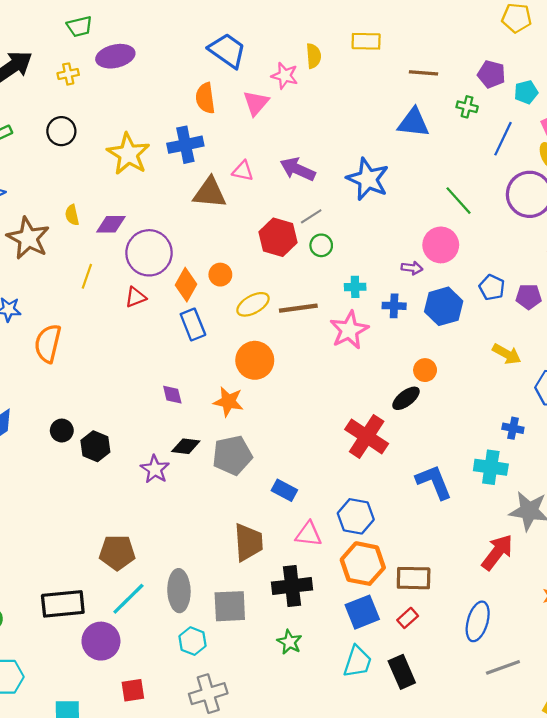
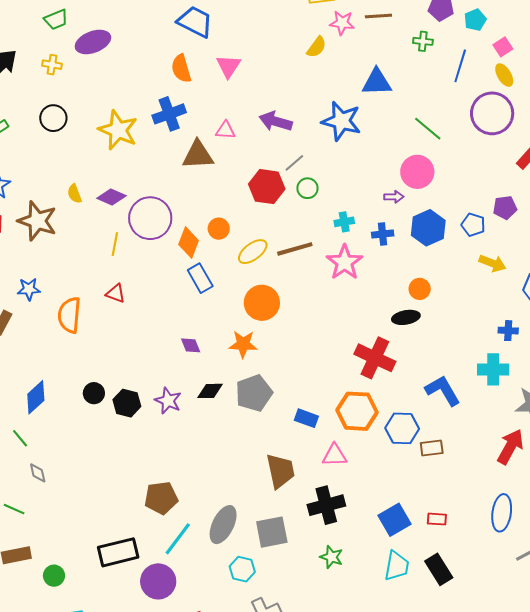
yellow semicircle: (314, 56) -> (317, 47), moved, turned 50
yellow cross: (68, 74) -> (52, 65), turned 30
pink star: (285, 76) -> (342, 23), moved
blue triangle: (413, 123) -> (377, 82), moved
purple diamond: (111, 224) -> (111, 197), turned 32
yellow line: (87, 276) -> (115, 244), moved
blue pentagon: (492, 287) -> (473, 225), moved
red triangle: (136, 297) -> (116, 294), moved, turned 50
black ellipse: (406, 398) -> (406, 317), turned 36
purple star: (155, 469) -> (168, 401), moved
blue hexagon: (356, 516) -> (402, 428), moved
orange hexagon: (363, 564) -> (357, 411), moved
brown rectangle: (414, 578) -> (432, 448), moved, size x0.7
gray ellipse: (179, 591) -> (223, 525), turned 36
red rectangle: (408, 618) -> (437, 519), turned 54

